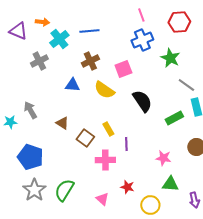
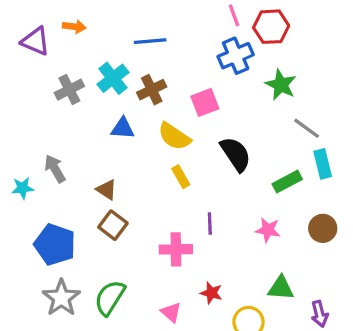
red hexagon: (179, 22) -> (271, 27), moved
cyan cross: (59, 39) -> (113, 78), moved
yellow rectangle: (108, 129) -> (181, 177), moved
brown square: (85, 138) -> (113, 225), moved
pink star: (163, 158) -> (268, 230), moved

